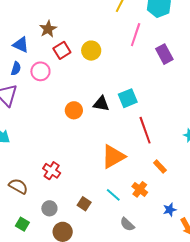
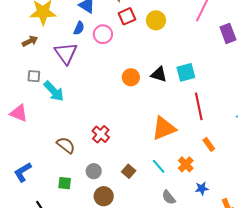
blue star: (170, 210) -> (202, 188), moved
green square: (22, 224) -> (65, 183), turned -32

